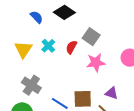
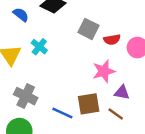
red semicircle: (71, 47) -> (112, 40), moved, turned -120
pink star: (96, 63) -> (104, 71), moved

